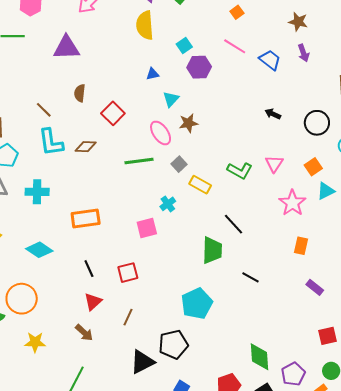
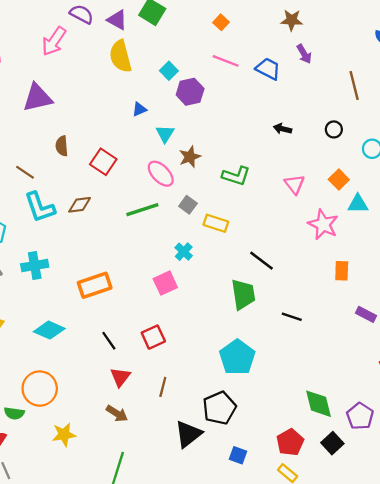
black circle: (317, 123) -> (334, 129), size x0.6
green L-shape: (240, 171) -> (236, 176), moved
cyan triangle: (326, 191) -> (358, 204), turned 36

